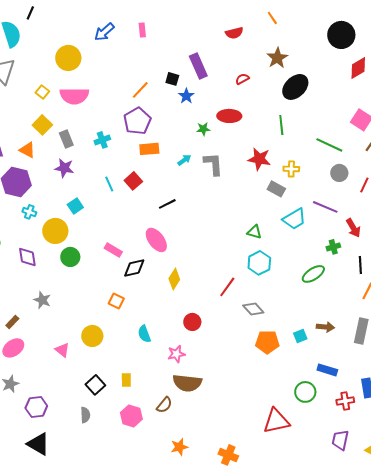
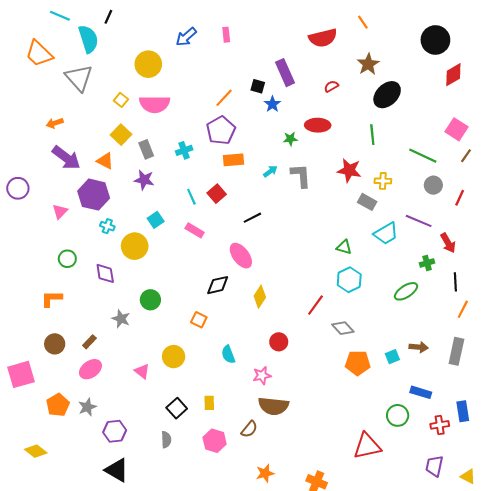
red semicircle: (234, 33) -> (323, 38), size x1.5
pink rectangle: (113, 250) -> (195, 230), moved
green circle: (70, 257) -> (150, 300), moved

